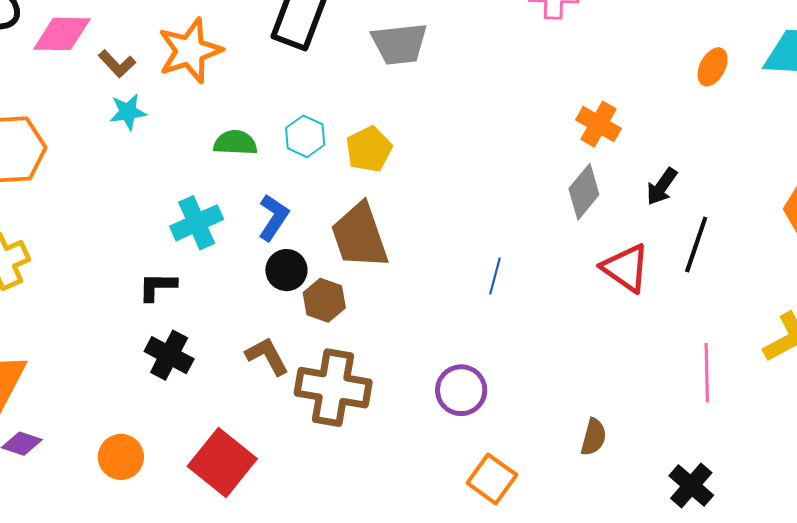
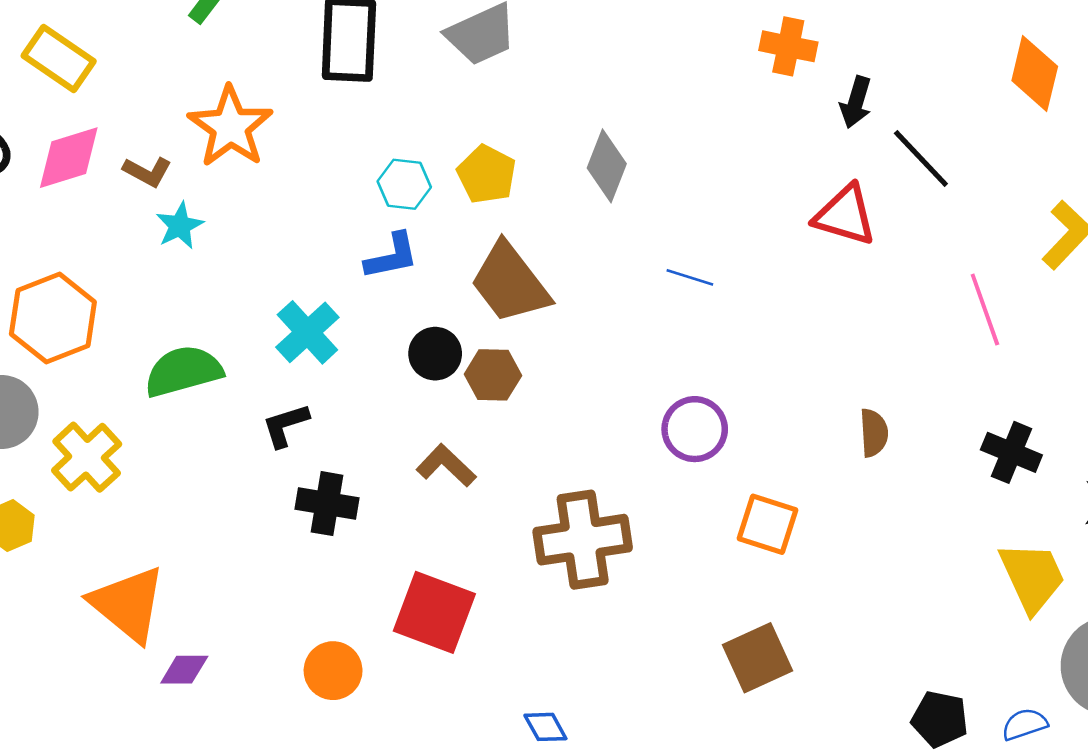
orange cross: (598, 124) -> (788, 46), moved
green semicircle: (235, 143) -> (183, 371), moved, size x1.4
gray diamond: (584, 192) -> (607, 166), moved
blue L-shape: (273, 217) -> (392, 256), moved, turned 63
black line: (696, 244) -> (921, 159), turned -44
blue line: (495, 276) -> (690, 277), turned -69
brown cross: (333, 388) -> (583, 540), moved
orange circle: (121, 457) -> (333, 671), moved

